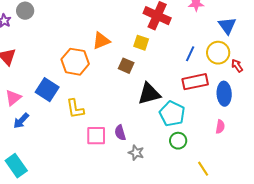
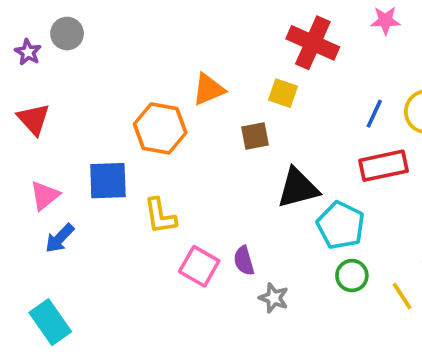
brown square: (126, 66) -> (255, 136), turned -35
blue square: (47, 90) -> (108, 181), turned -35
pink square: (96, 136) -> (199, 266), turned 30
yellow line: (203, 169) -> (402, 296), moved

